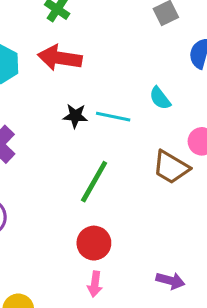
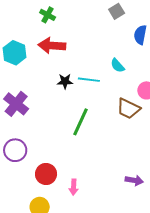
red circle: (94, 243) -> (46, 174), moved
pink arrow: (95, 284) -> (74, 187), moved

